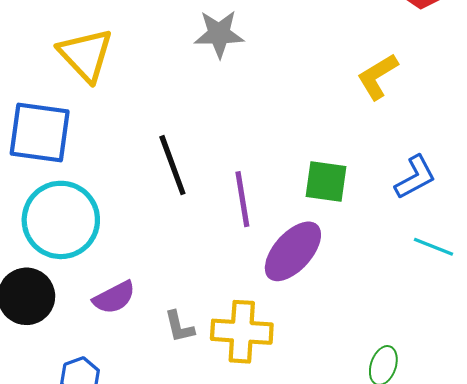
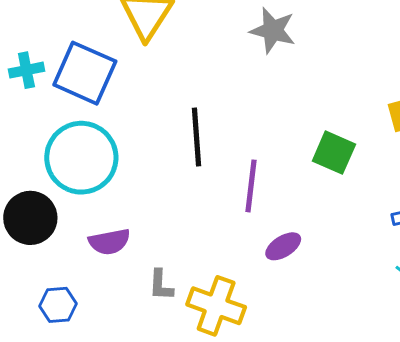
green square: (326, 182) -> (334, 153), moved
purple ellipse: (293, 251) -> (283, 246), size x0.6

